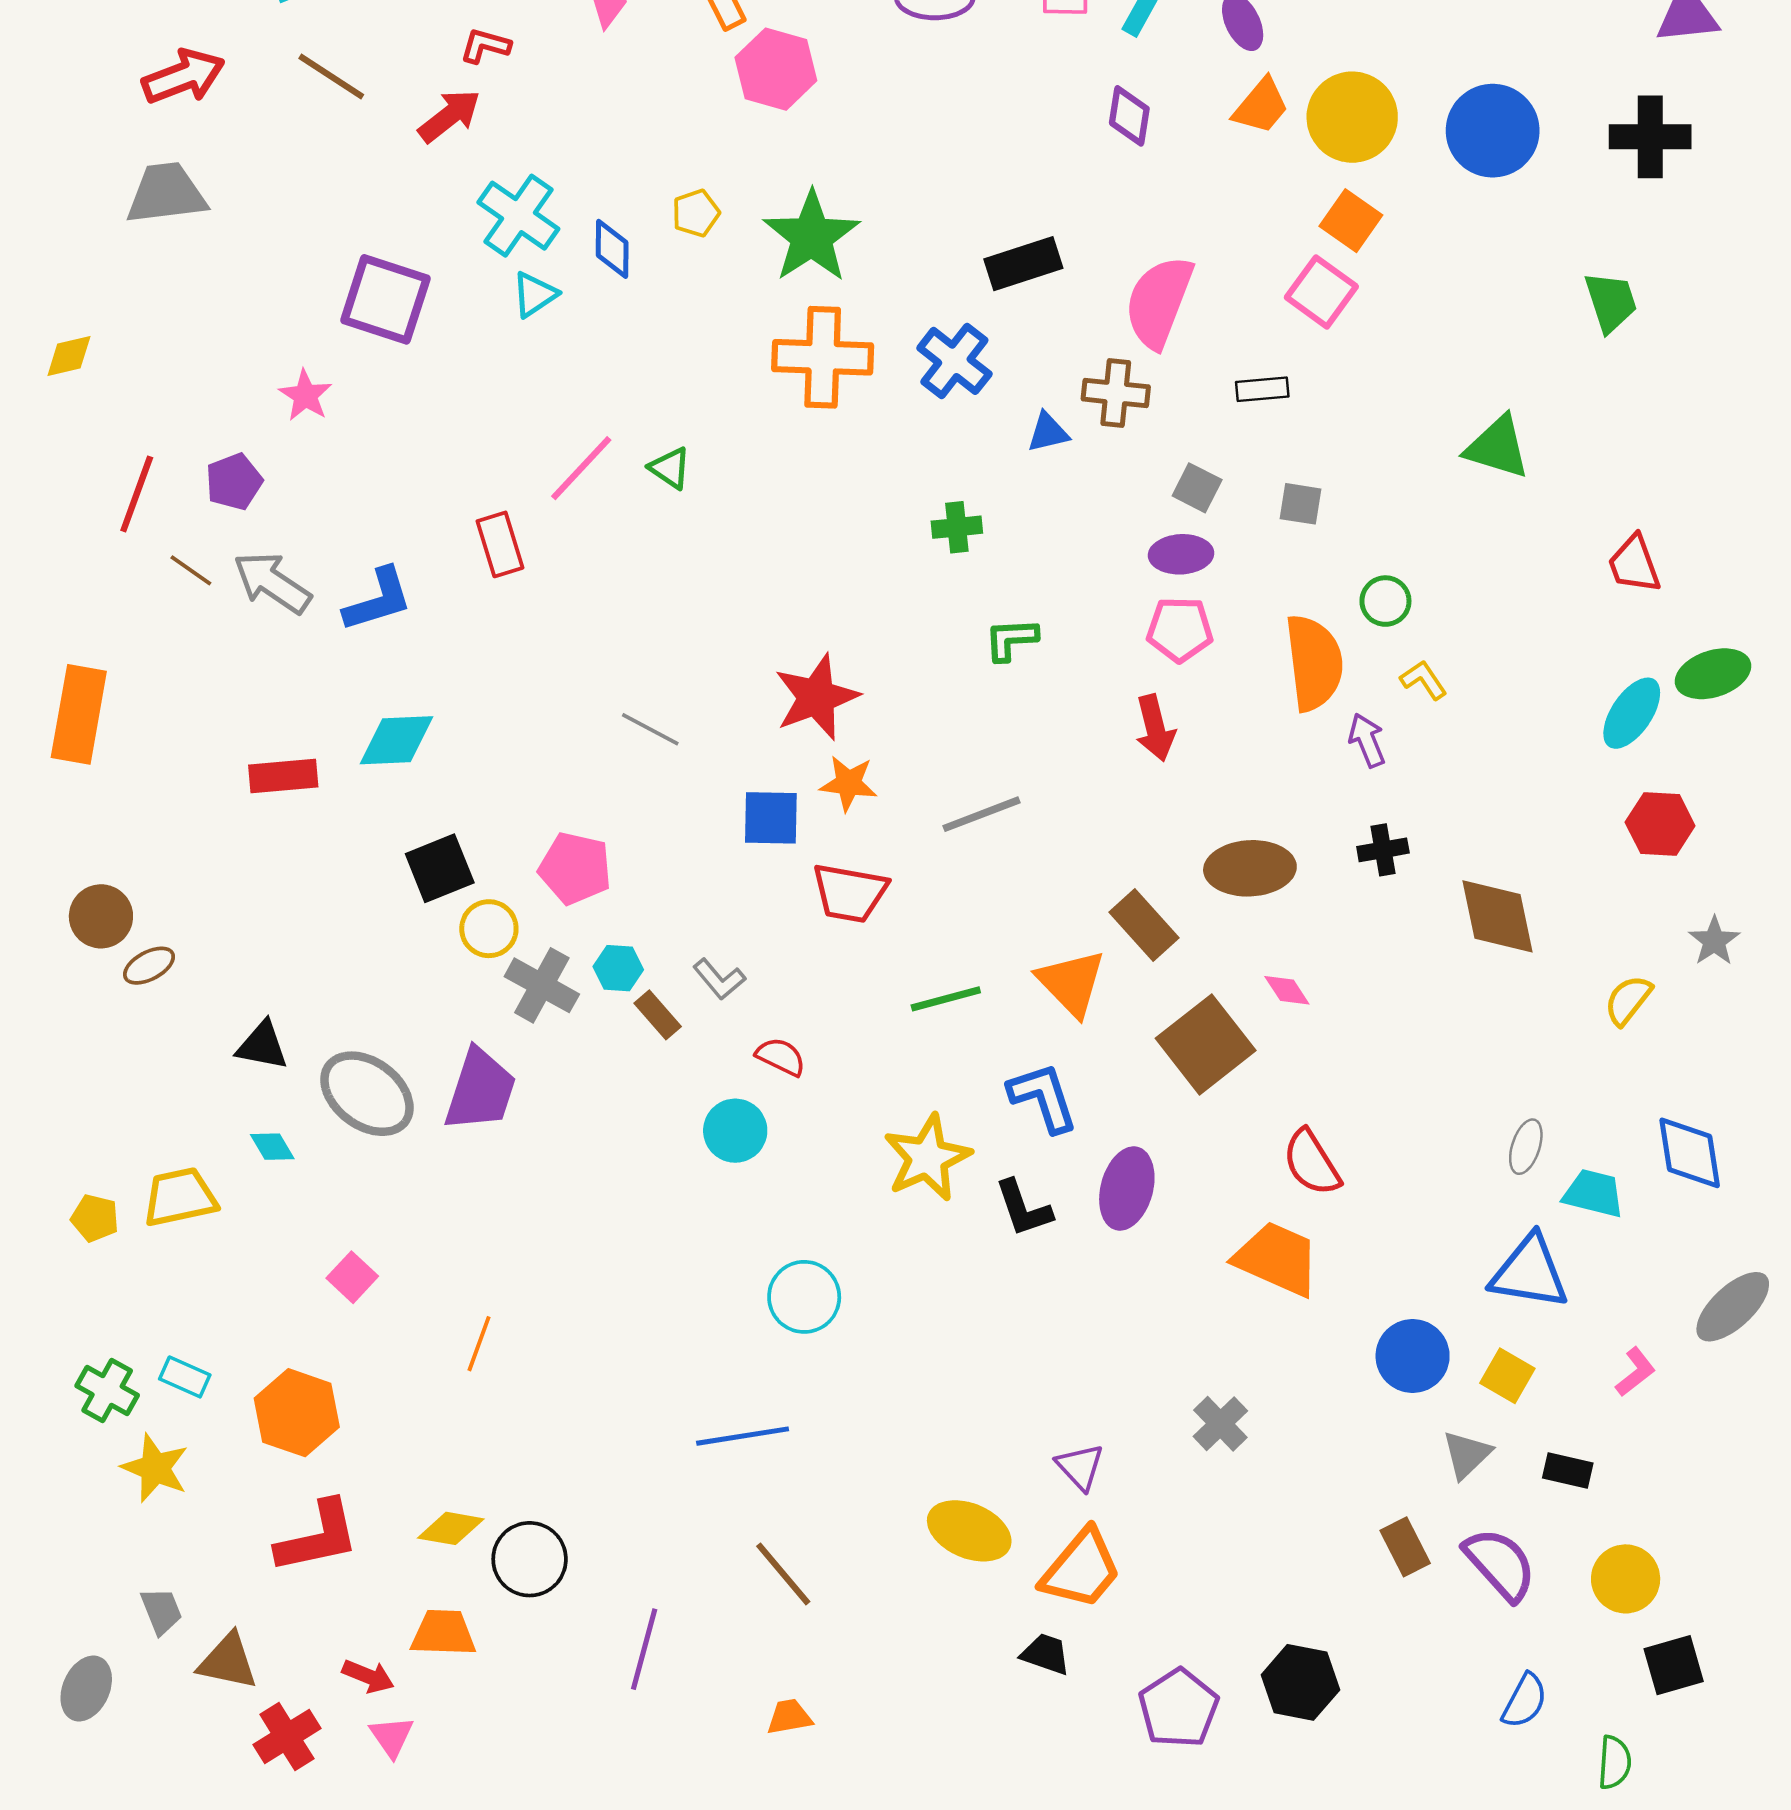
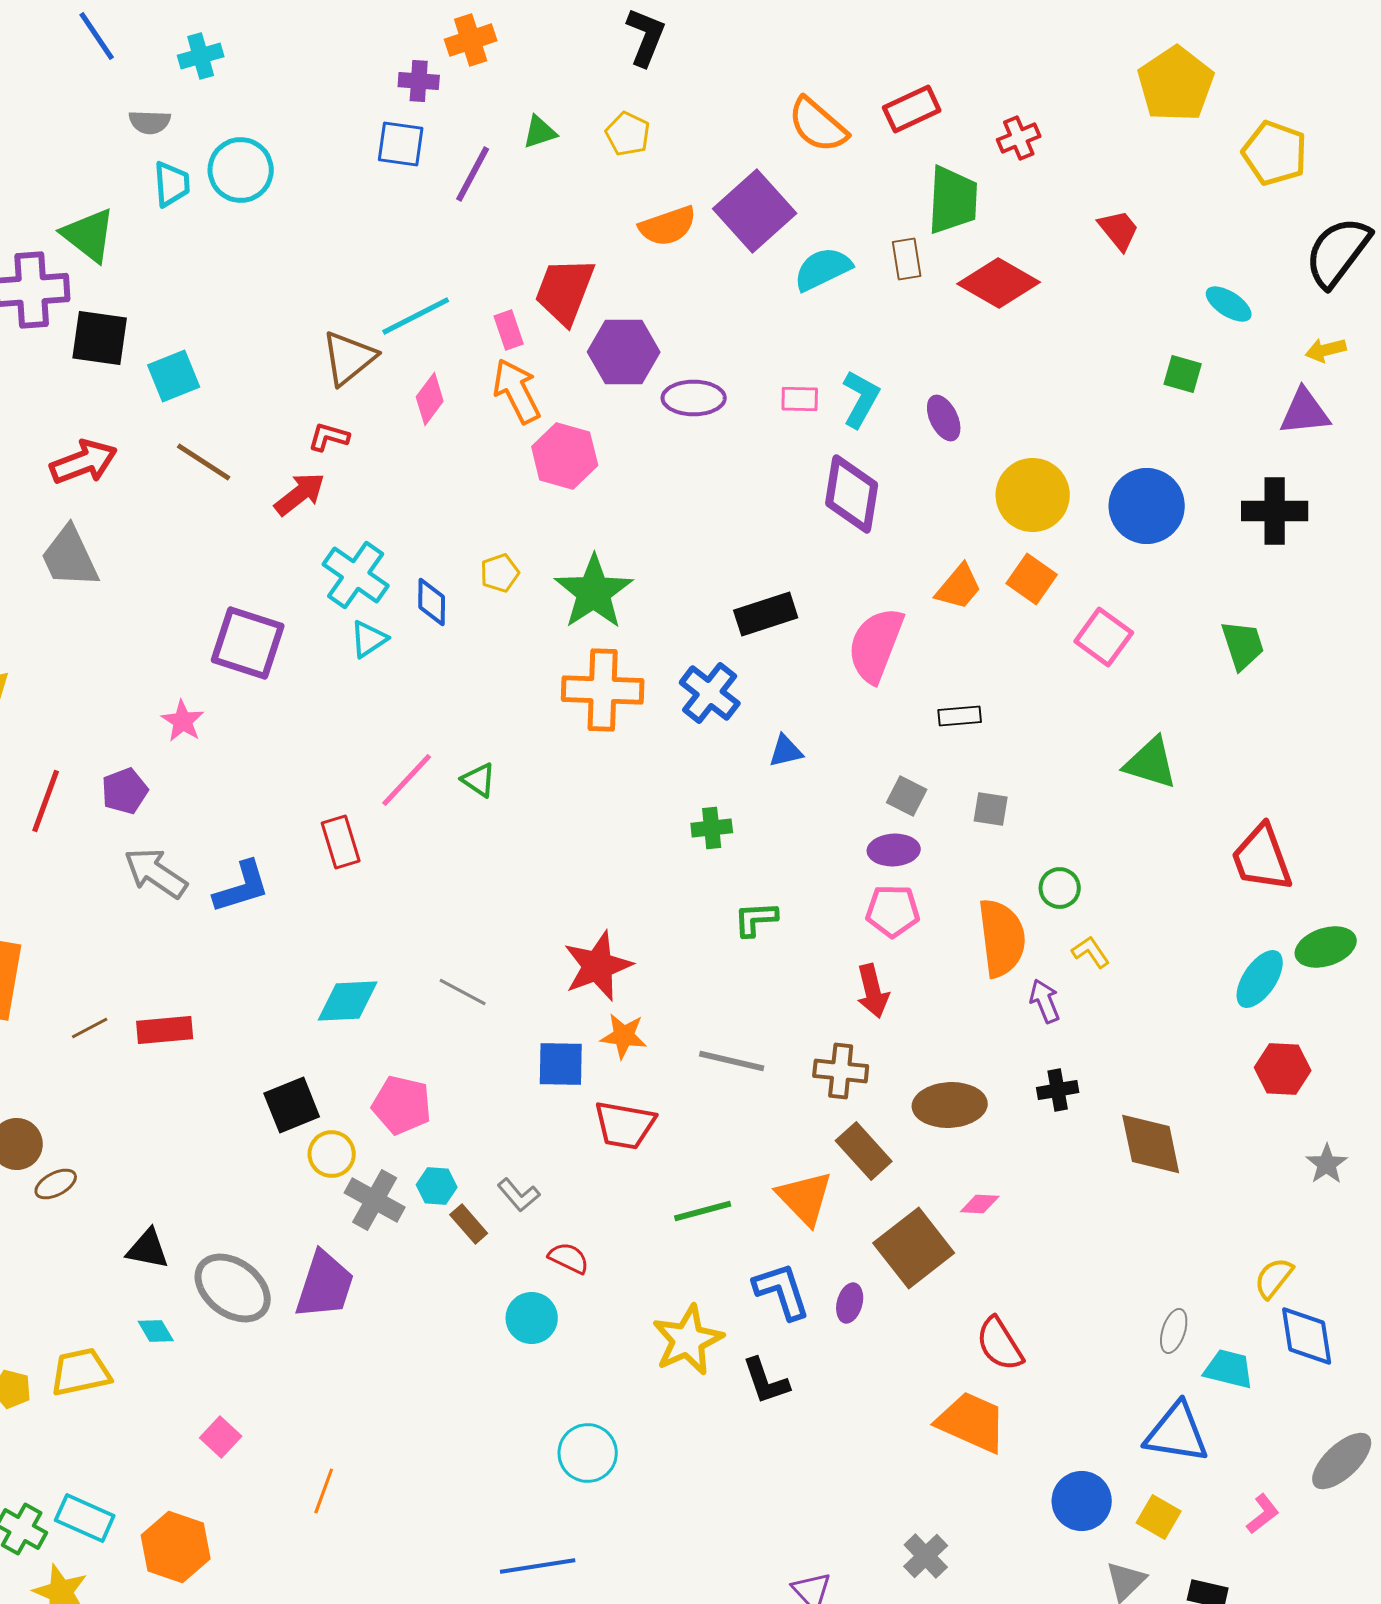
orange trapezoid: (1261, 106) -> (959, 587), moved
purple diamond: (1129, 116) -> (852, 494), size x1.6
gray trapezoid: (166, 193) -> (70, 557), turned -108
pink square: (1321, 292) -> (1104, 637), moved
brown cross: (1116, 393) -> (841, 1071), moved
red trapezoid: (1634, 564) -> (1262, 858), size x1.4
brown line: (191, 570) -> (90, 1028), moved, turned -63
cyan diamond: (397, 740) -> (348, 1001), moved
gray line: (982, 814) -> (732, 1061), turned 34
pink diamond: (1287, 990) -> (980, 1204), turned -54
yellow semicircle: (1628, 1000) -> (1274, 1278), moved
purple ellipse: (1127, 1189) -> (850, 1303), moved, size x0.6
cyan rectangle: (185, 1377) -> (85, 1518), size x1.4

